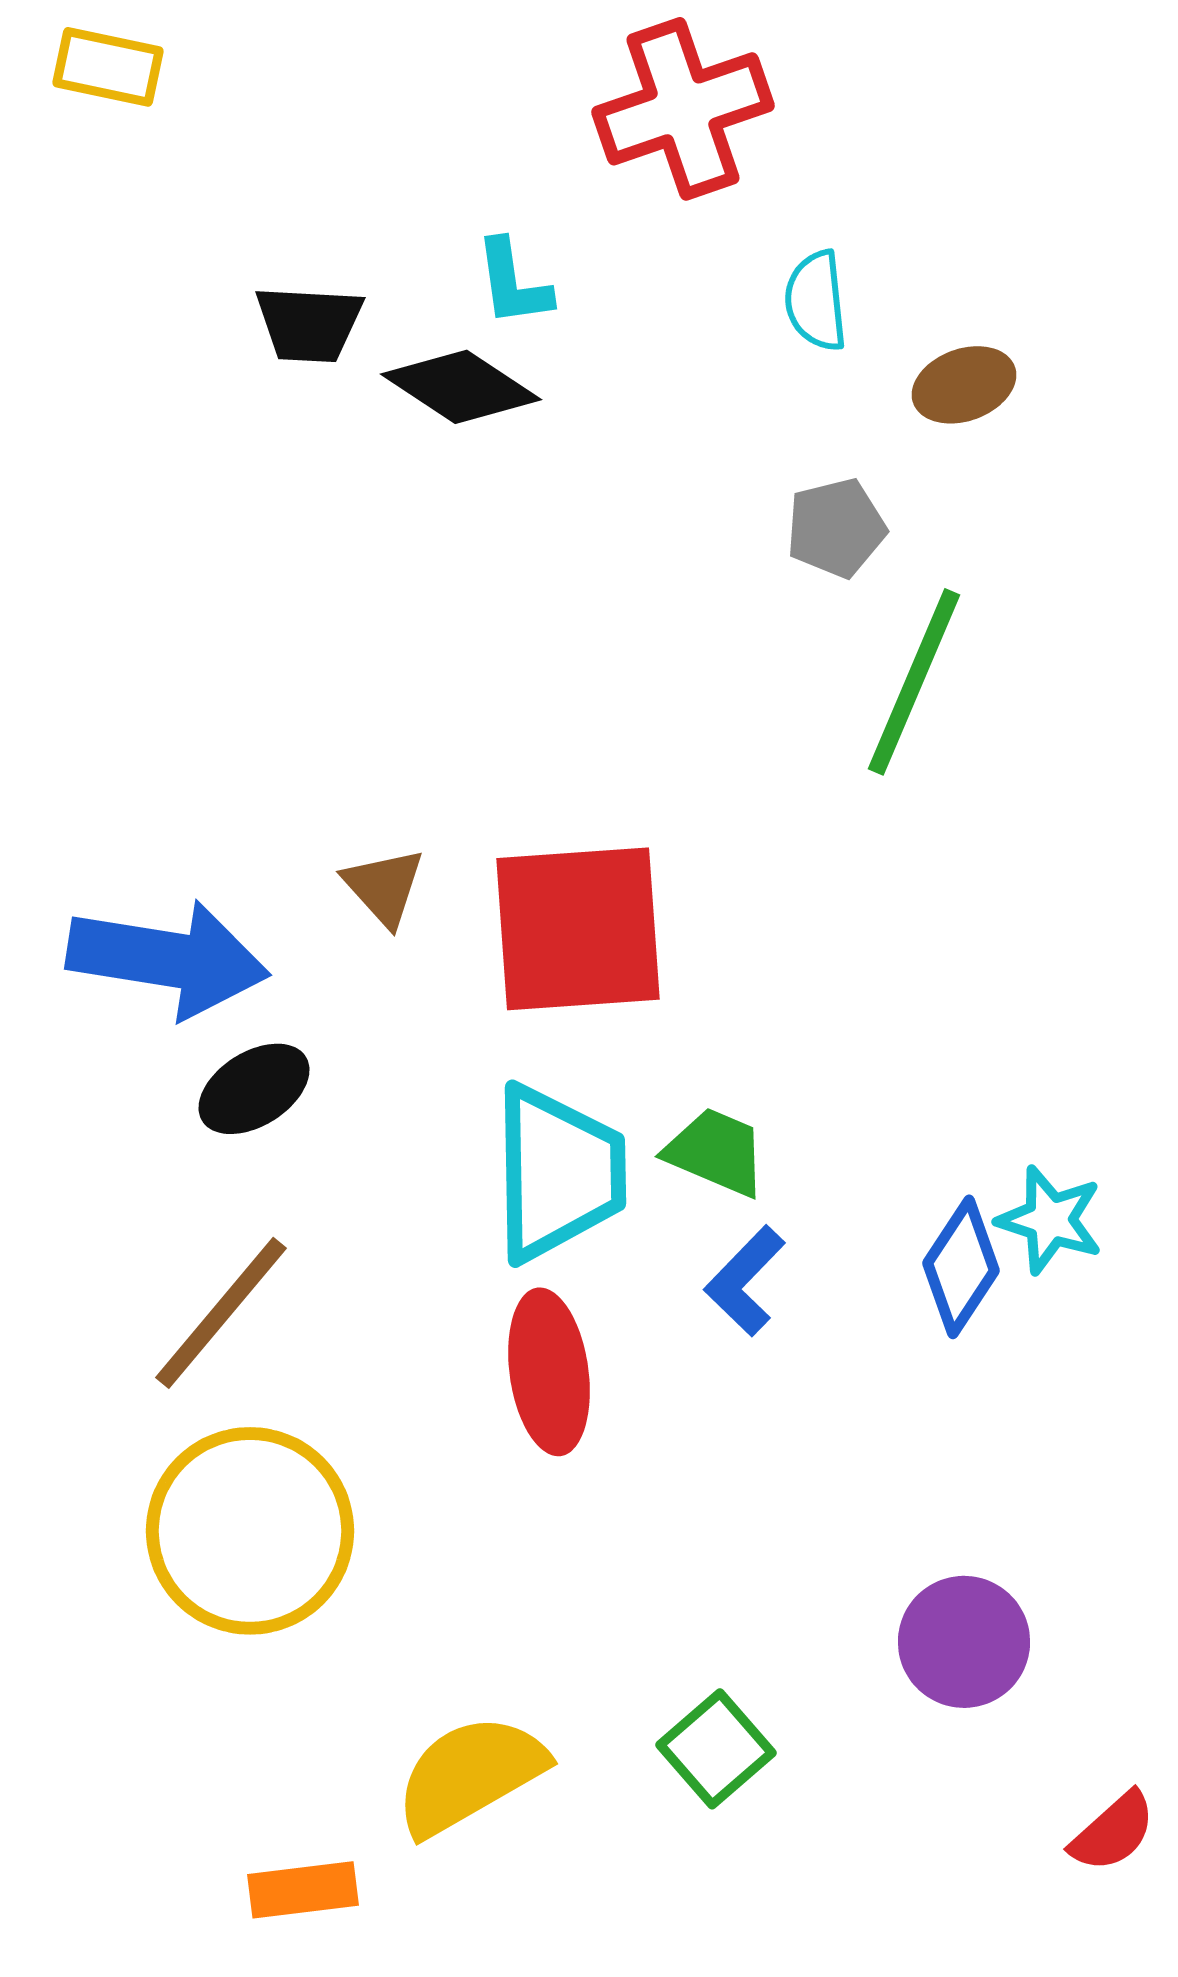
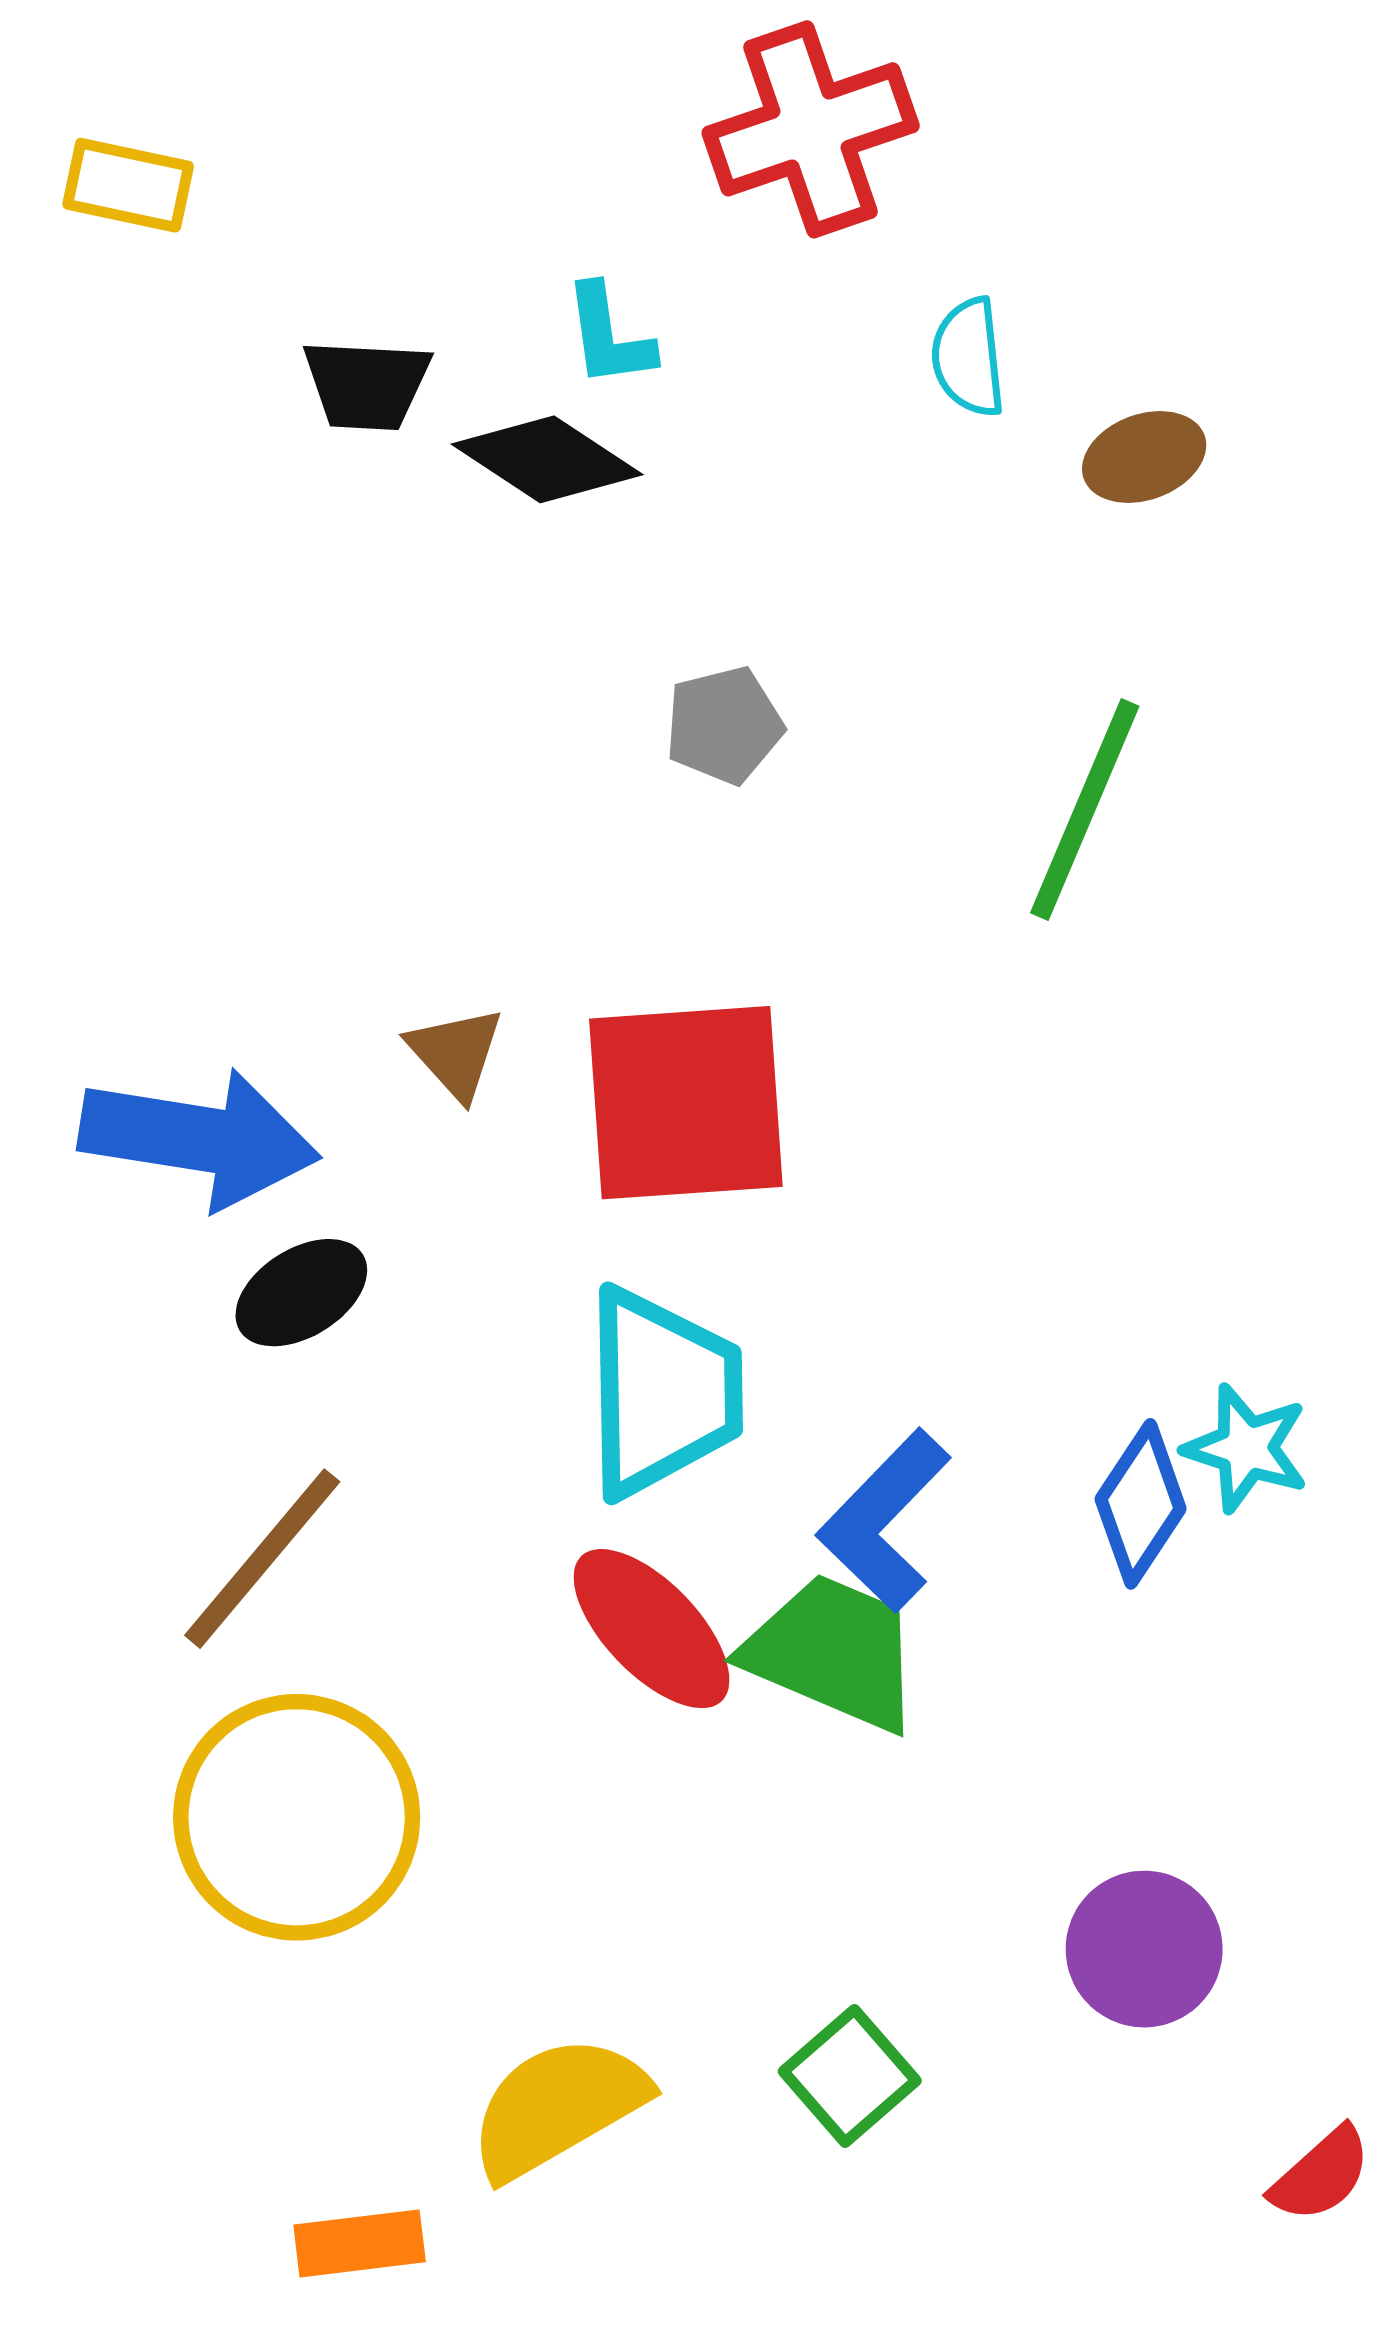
yellow rectangle: (108, 67) -> (128, 185), moved
gray pentagon: (836, 528) -> (724, 725), moved
green trapezoid: (716, 1152) -> (833, 1652), moved, size x1.5
blue L-shape: (745, 1281) -> (884, 1521), size x1.4
red ellipse: (549, 1372) -> (652, 1629), turned -36

